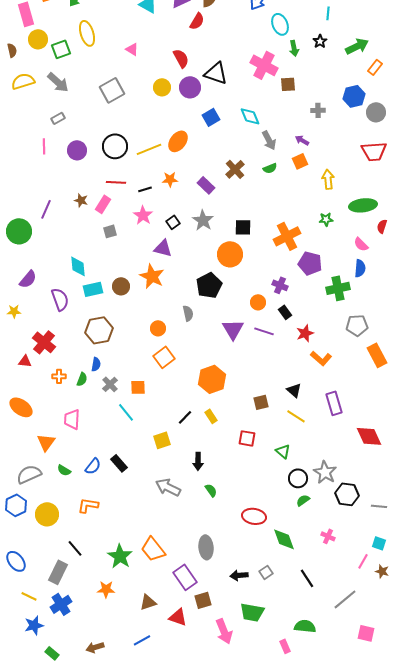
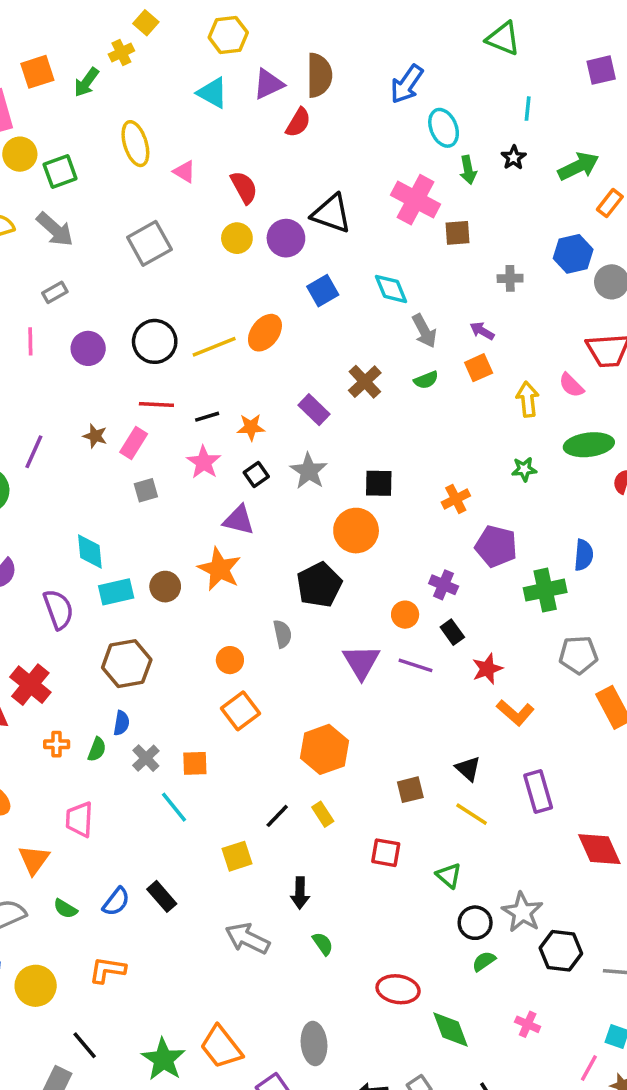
yellow ellipse: (87, 33) -> (135, 144), moved
red semicircle: (181, 58) -> (244, 187), moved
orange star: (170, 179) -> (251, 427), moved
orange cross: (287, 236) -> (456, 499), size x0.6
pink semicircle: (361, 244) -> (571, 385), moved

